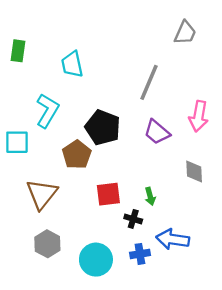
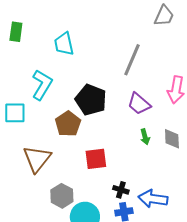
green arrow: (150, 196) -> (145, 137), moved
black cross: (133, 219) -> (121, 190), moved
gray hexagon: (47, 244) -> (62, 196), moved

